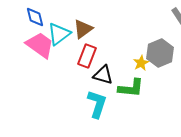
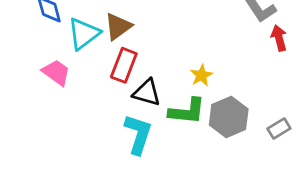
pink trapezoid: (40, 45) -> (56, 72), moved, size x0.7
gray hexagon: (160, 53) -> (229, 117), moved

